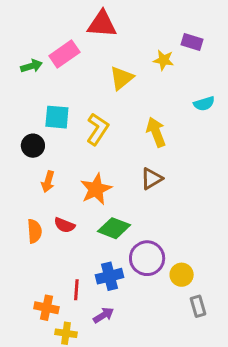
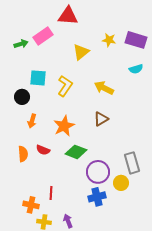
purple rectangle: (192, 42) -> (136, 40), moved, size x1.5
yellow arrow: (156, 132) -> (104, 88), turned -42
blue cross: (109, 276) -> (97, 197), moved
gray rectangle: (198, 306) -> (132, 163), moved, size x1.5
purple arrow: (103, 315) -> (68, 221), moved, turned -80

